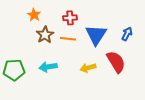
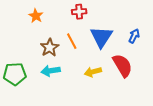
red cross: (70, 18) -> (79, 12), moved
brown star: (45, 35) -> (50, 48), moved
orange line: (68, 39) -> (72, 41), turned 56

